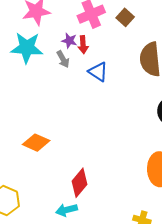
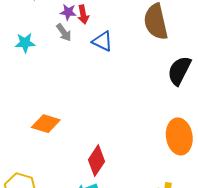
cyan star: (27, 48) -> (25, 43), moved, size x0.6

